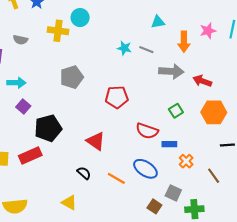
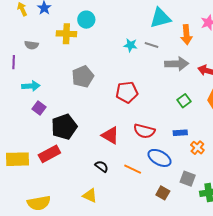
cyan triangle: (158, 22) -> (160, 18), size x1.6
red semicircle: (147, 131) -> (144, 131), moved
brown square: (154, 206) -> (163, 193), moved

